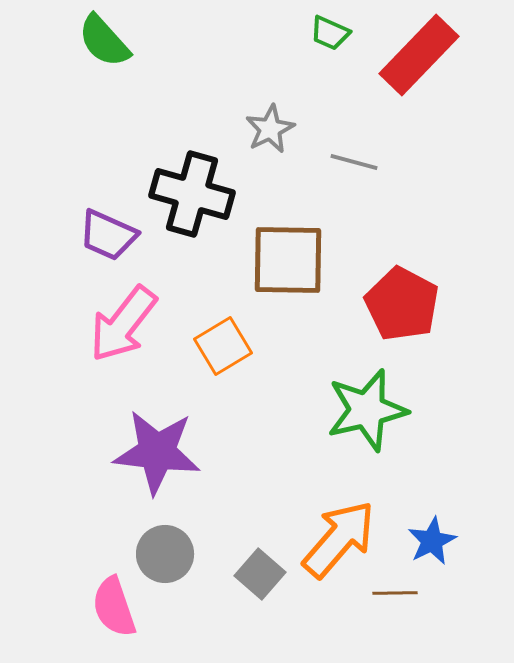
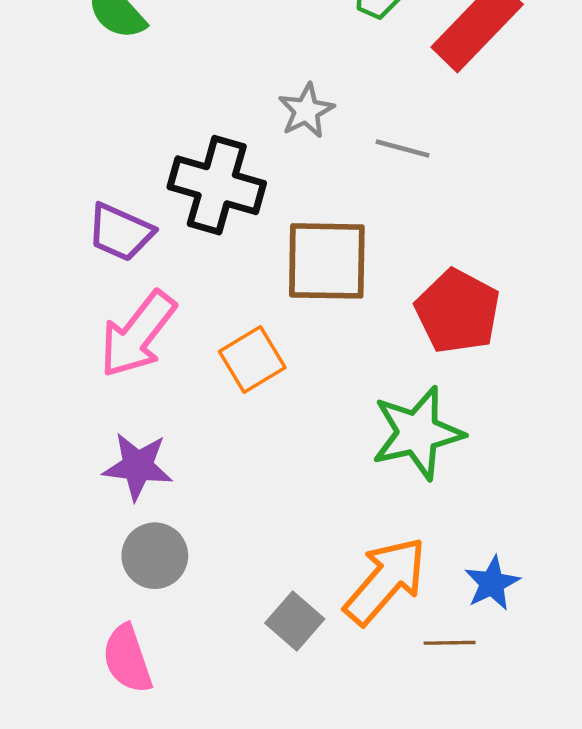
purple star: (157, 452) -> (138, 466), moved, size x0.7
gray circle: (165, 554) -> (155, 556), moved

